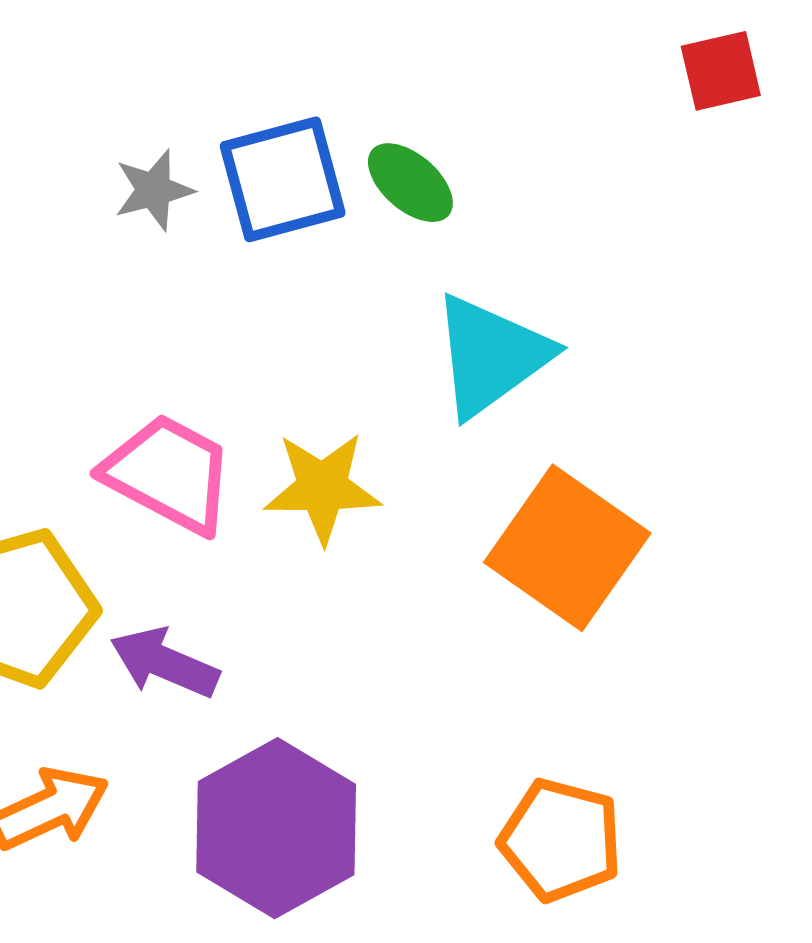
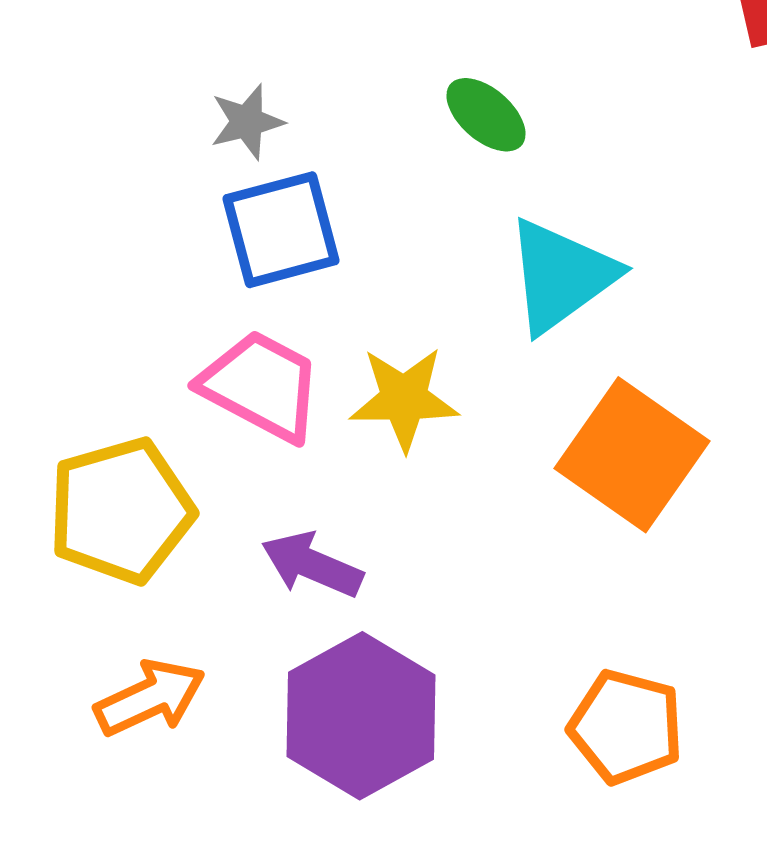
blue square: (283, 179) -> (281, 230), moved
purple arrow: (164, 663) -> (312, 565), moved

